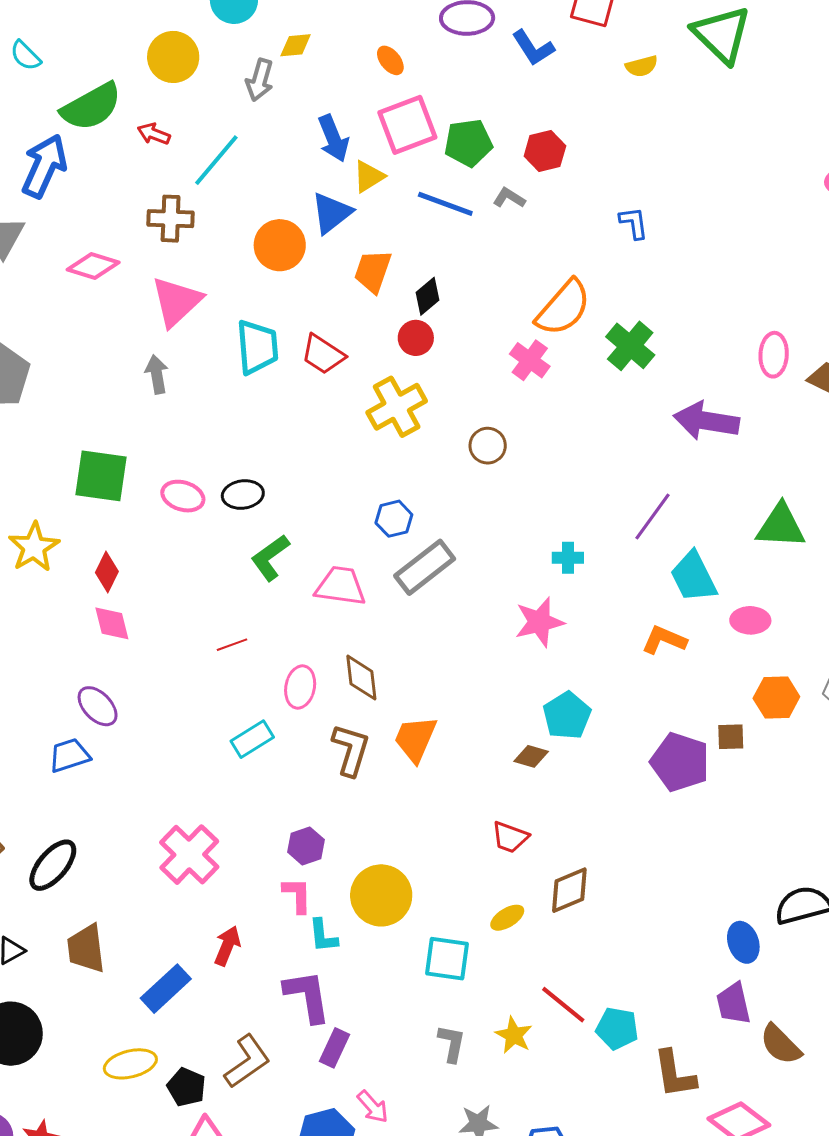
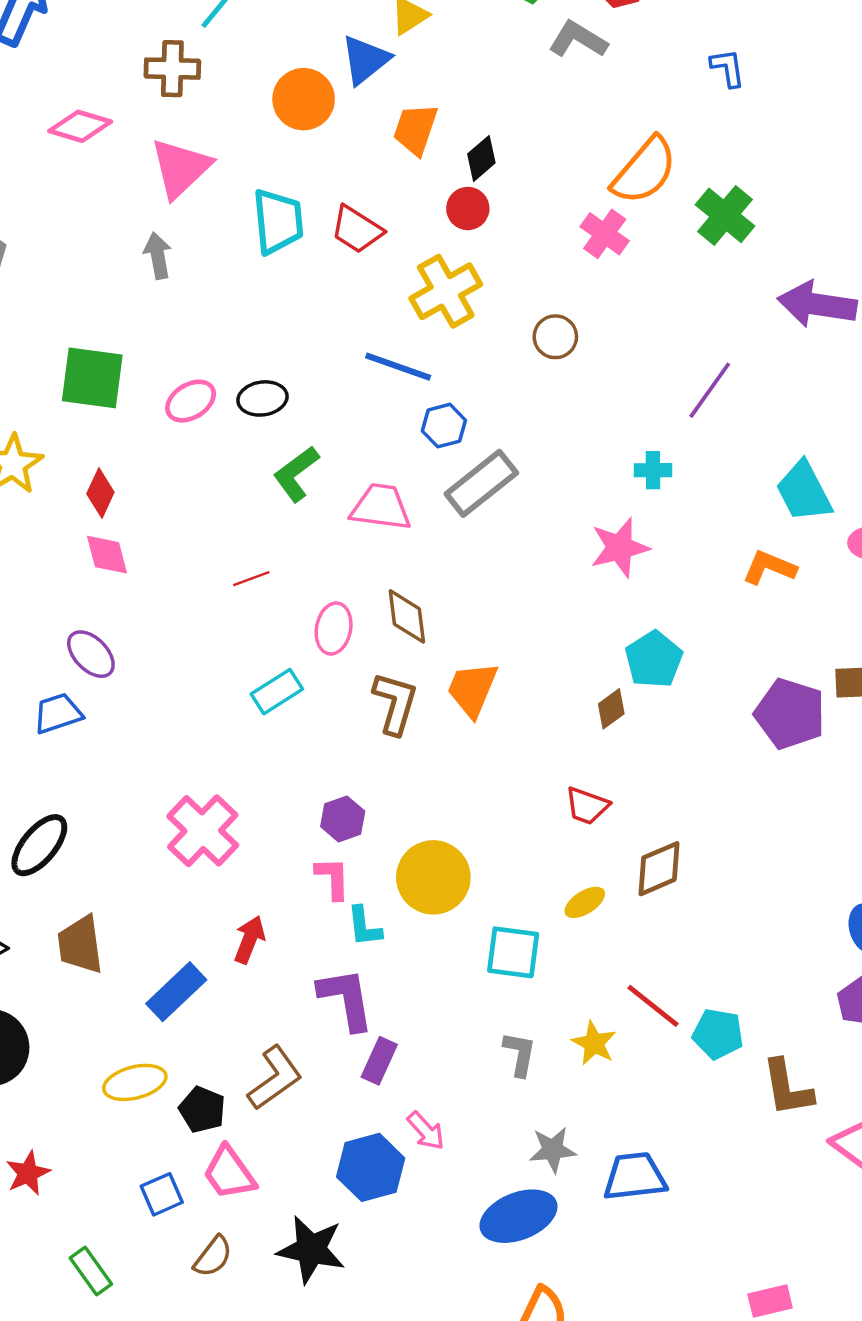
gray L-shape: (509, 198) -> (578, 40), size x1.5
blue line: (445, 204) -> (398, 367), moved
pink ellipse: (183, 496) -> (191, 401), turned -48
purple line: (653, 517) -> (710, 390), moved
brown diamond: (531, 756) -> (611, 709), turned -52

